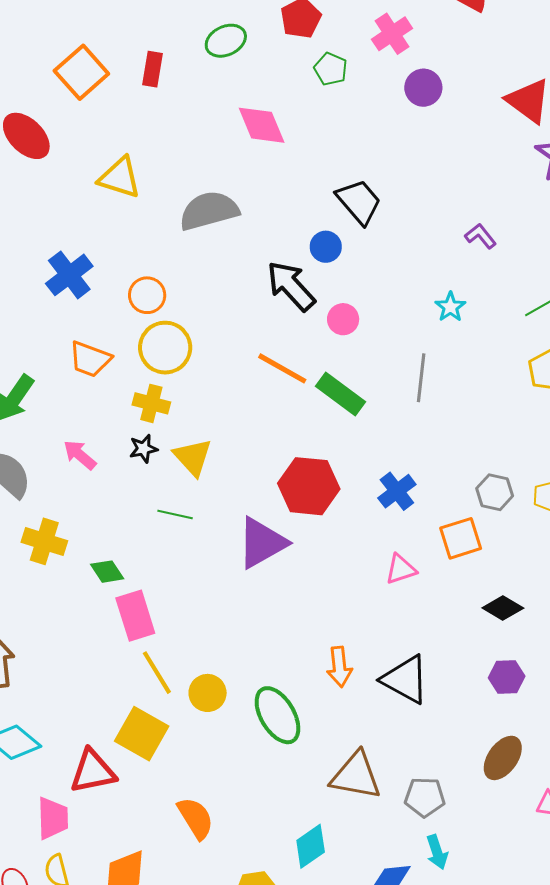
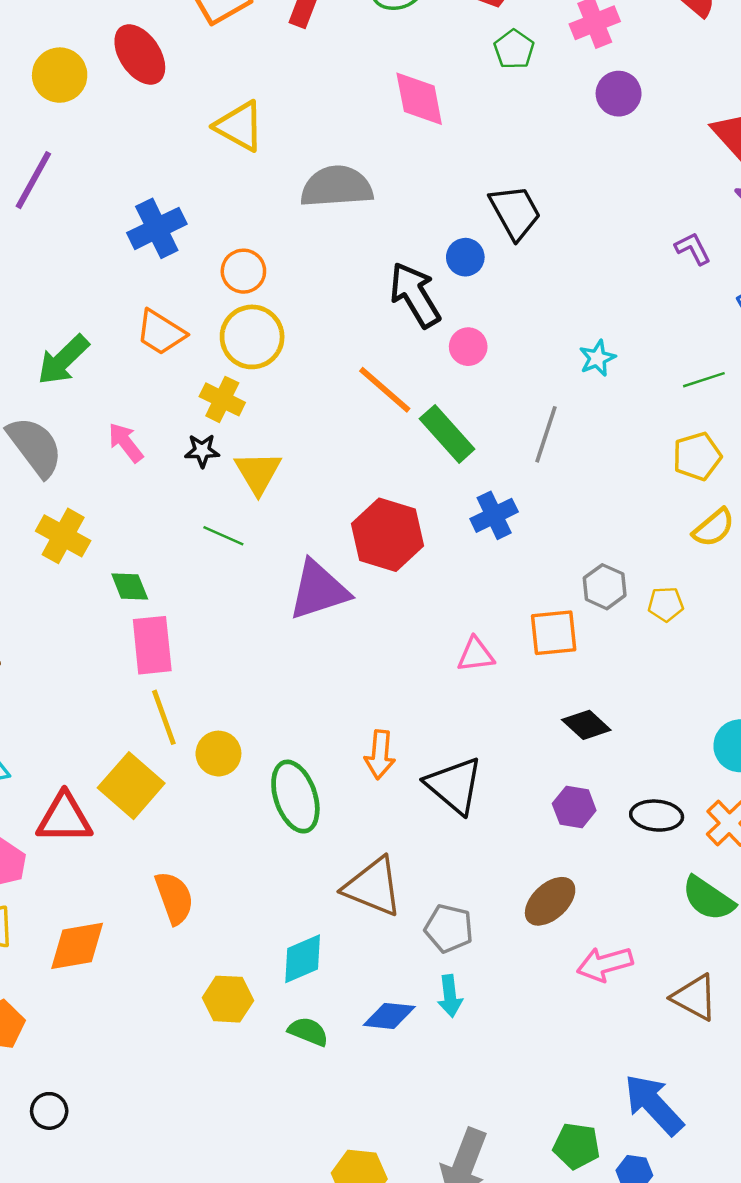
purple L-shape: (481, 236) -> (693, 249), moved
blue cross: (397, 491) -> (494, 515), moved

